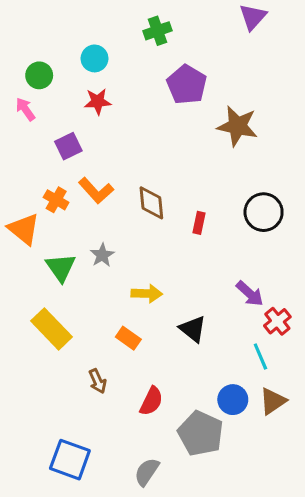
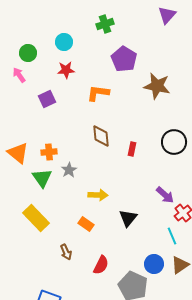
orange L-shape: (96, 191) -> (98, 93), moved, turned 140
orange cross: (56, 200) -> (49, 152), moved, turned -35
black triangle: (193, 329) -> (128, 218), turned 30

